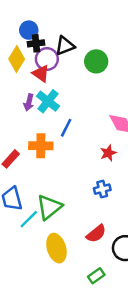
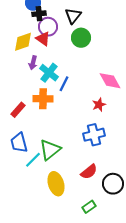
black triangle: (65, 46) -> (73, 16), moved, turned -30
yellow diamond: (17, 59) -> (23, 42), moved, turned 40
green circle: (96, 61) -> (81, 38), moved
cyan cross: (48, 101) -> (49, 73), moved
blue cross: (102, 189) -> (94, 135), size x1.5

